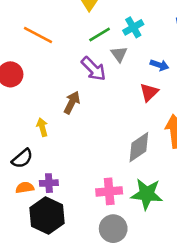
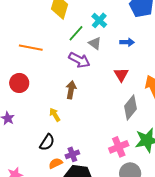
red triangle: (149, 92) -> (121, 75), moved

